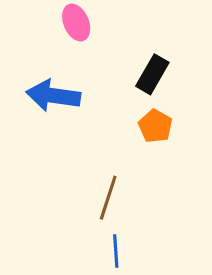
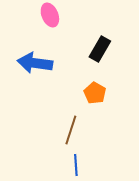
orange pentagon: (155, 126) -> (95, 93), moved

